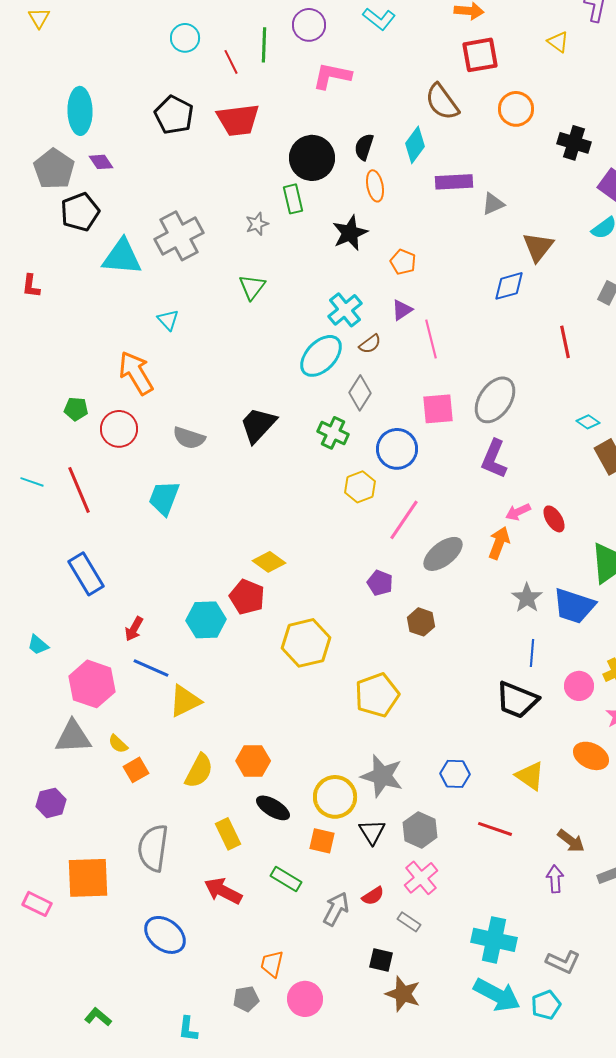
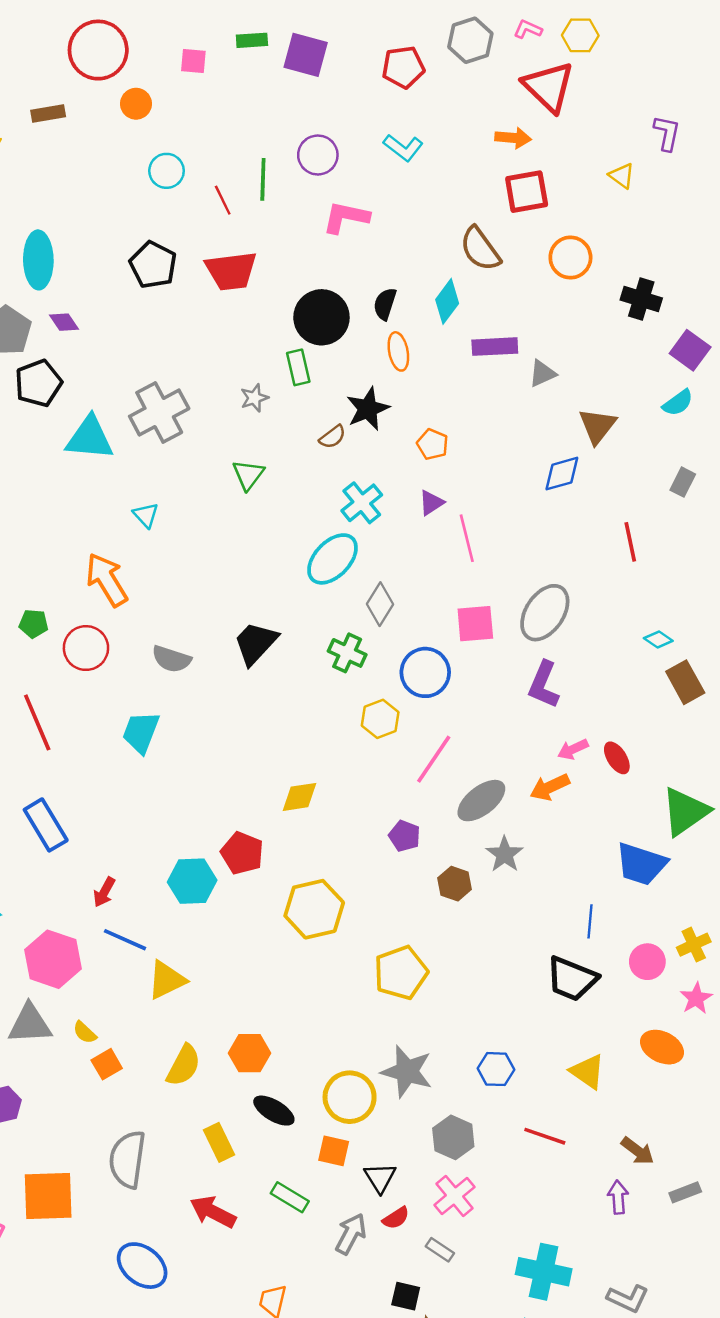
brown semicircle: (370, 344) -> (332, 437), moved
orange arrow: (499, 543) -> (550, 787), turned -136
yellow diamond: (269, 562) -> (300, 797), moved, turned -44
gray star: (527, 598) -> (505, 854), moved
black triangle: (372, 832) -> (380, 1178), moved

